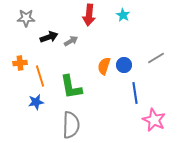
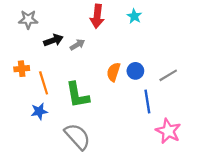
gray line: (156, 58) -> (168, 75), moved
gray semicircle: (71, 125) -> (77, 137), turned -44

